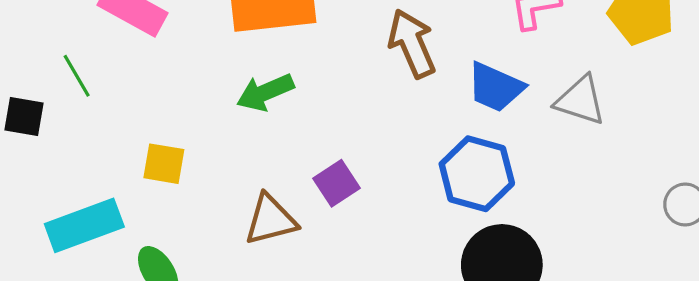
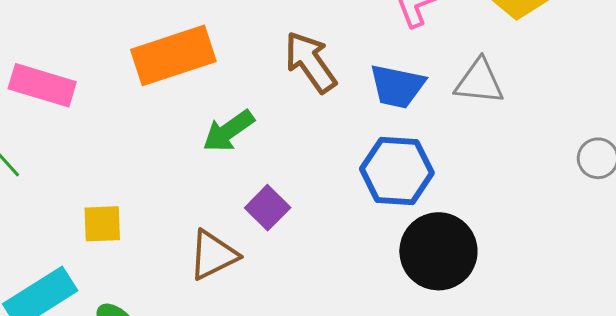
green arrow: (265, 92) -> (228, 131), moved

